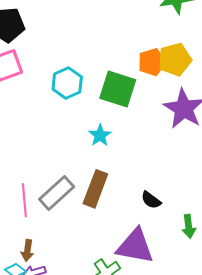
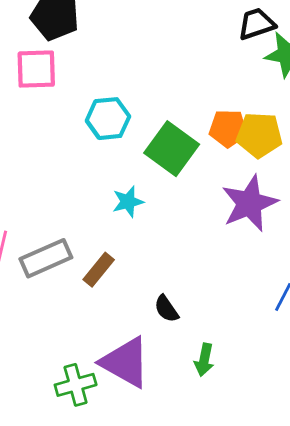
brown rectangle: (95, 189) -> (99, 270), size x0.7

